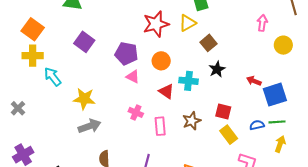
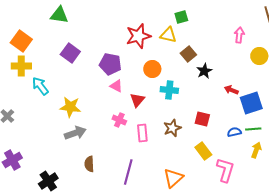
yellow triangle: (187, 23) -> (168, 35), turned 42
orange circle: (161, 61) -> (152, 69), moved
black star: (217, 69) -> (204, 71), moved
red triangle: (166, 91) -> (137, 100), moved, turned 35
yellow rectangle: (229, 135) -> (203, 151), moved

